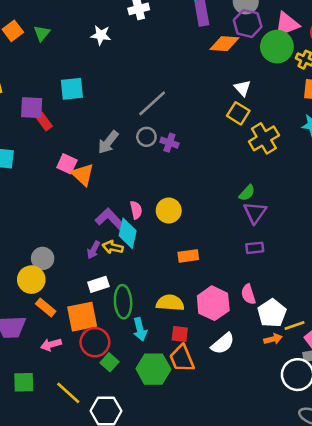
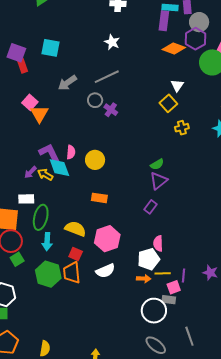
white star: (101, 35) -> (112, 42), moved
yellow cross: (264, 138) -> (182, 128), size x0.6
gray arrow: (108, 142) -> (67, 83), moved
cyan diamond: (128, 233) -> (59, 168), turned -50
purple rectangle: (255, 248) -> (151, 207), turned -64
pink semicircle: (248, 294) -> (158, 243), moved

